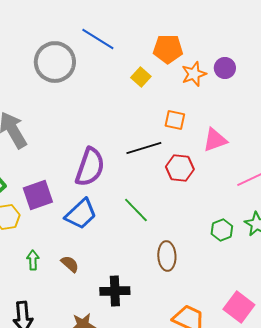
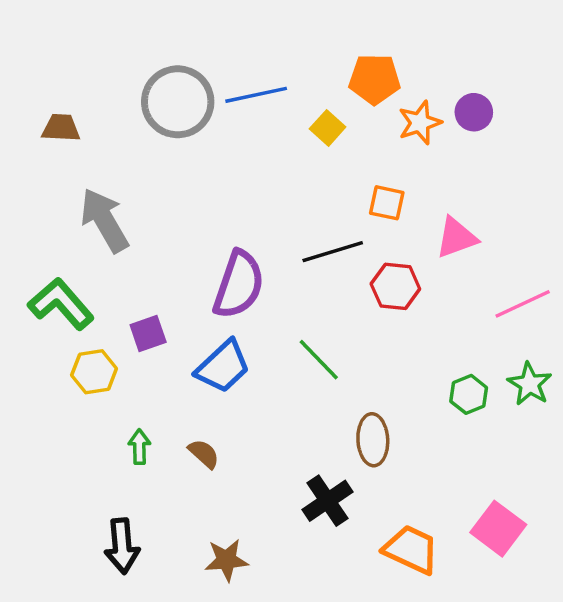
blue line: (98, 39) -> (256, 95), moved, turned -44
purple square: (38, 195) -> (148, 333), size x0.7
black cross: (115, 291) -> (328, 501), moved, turned -32

